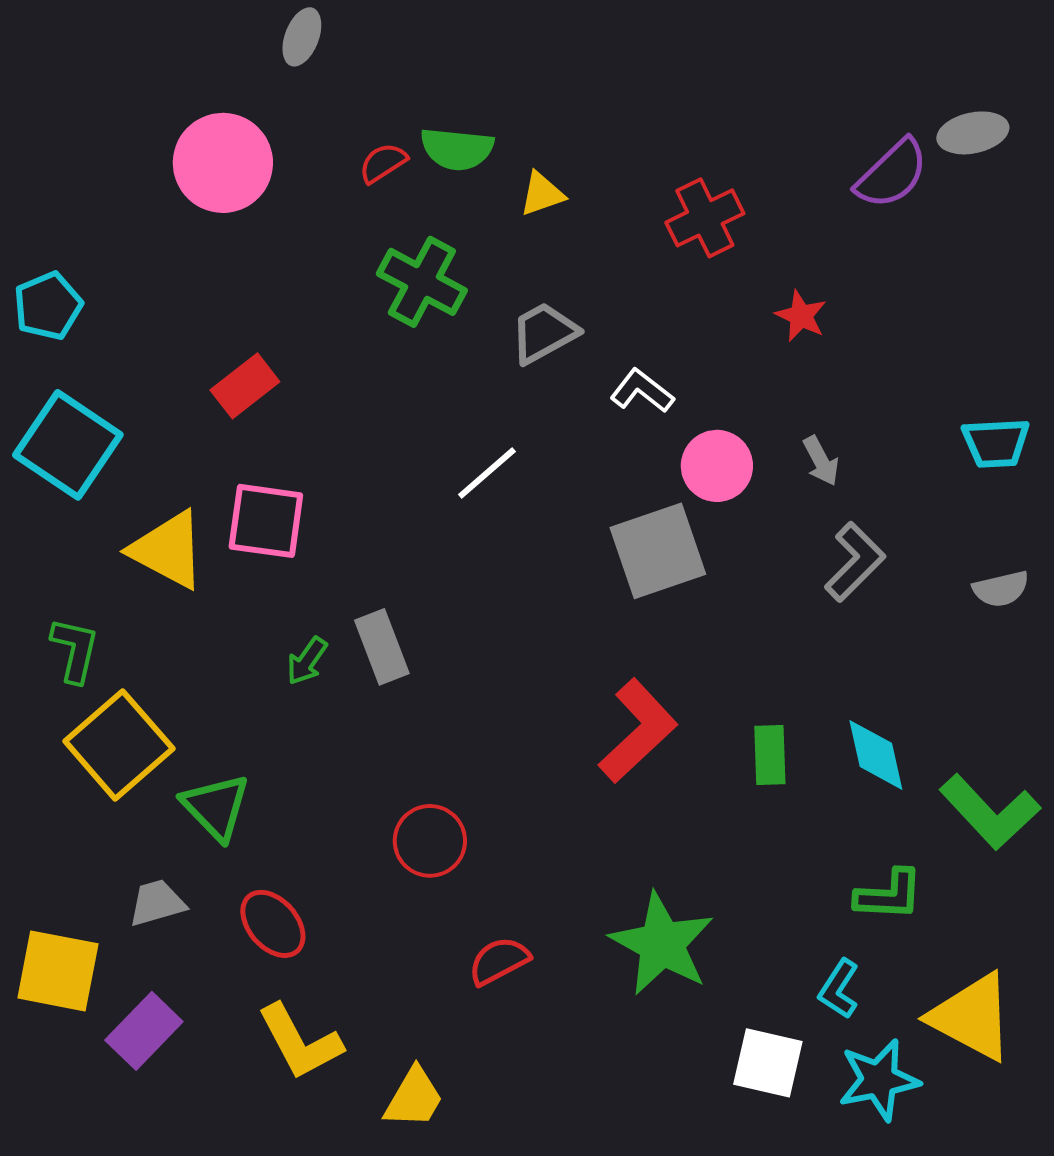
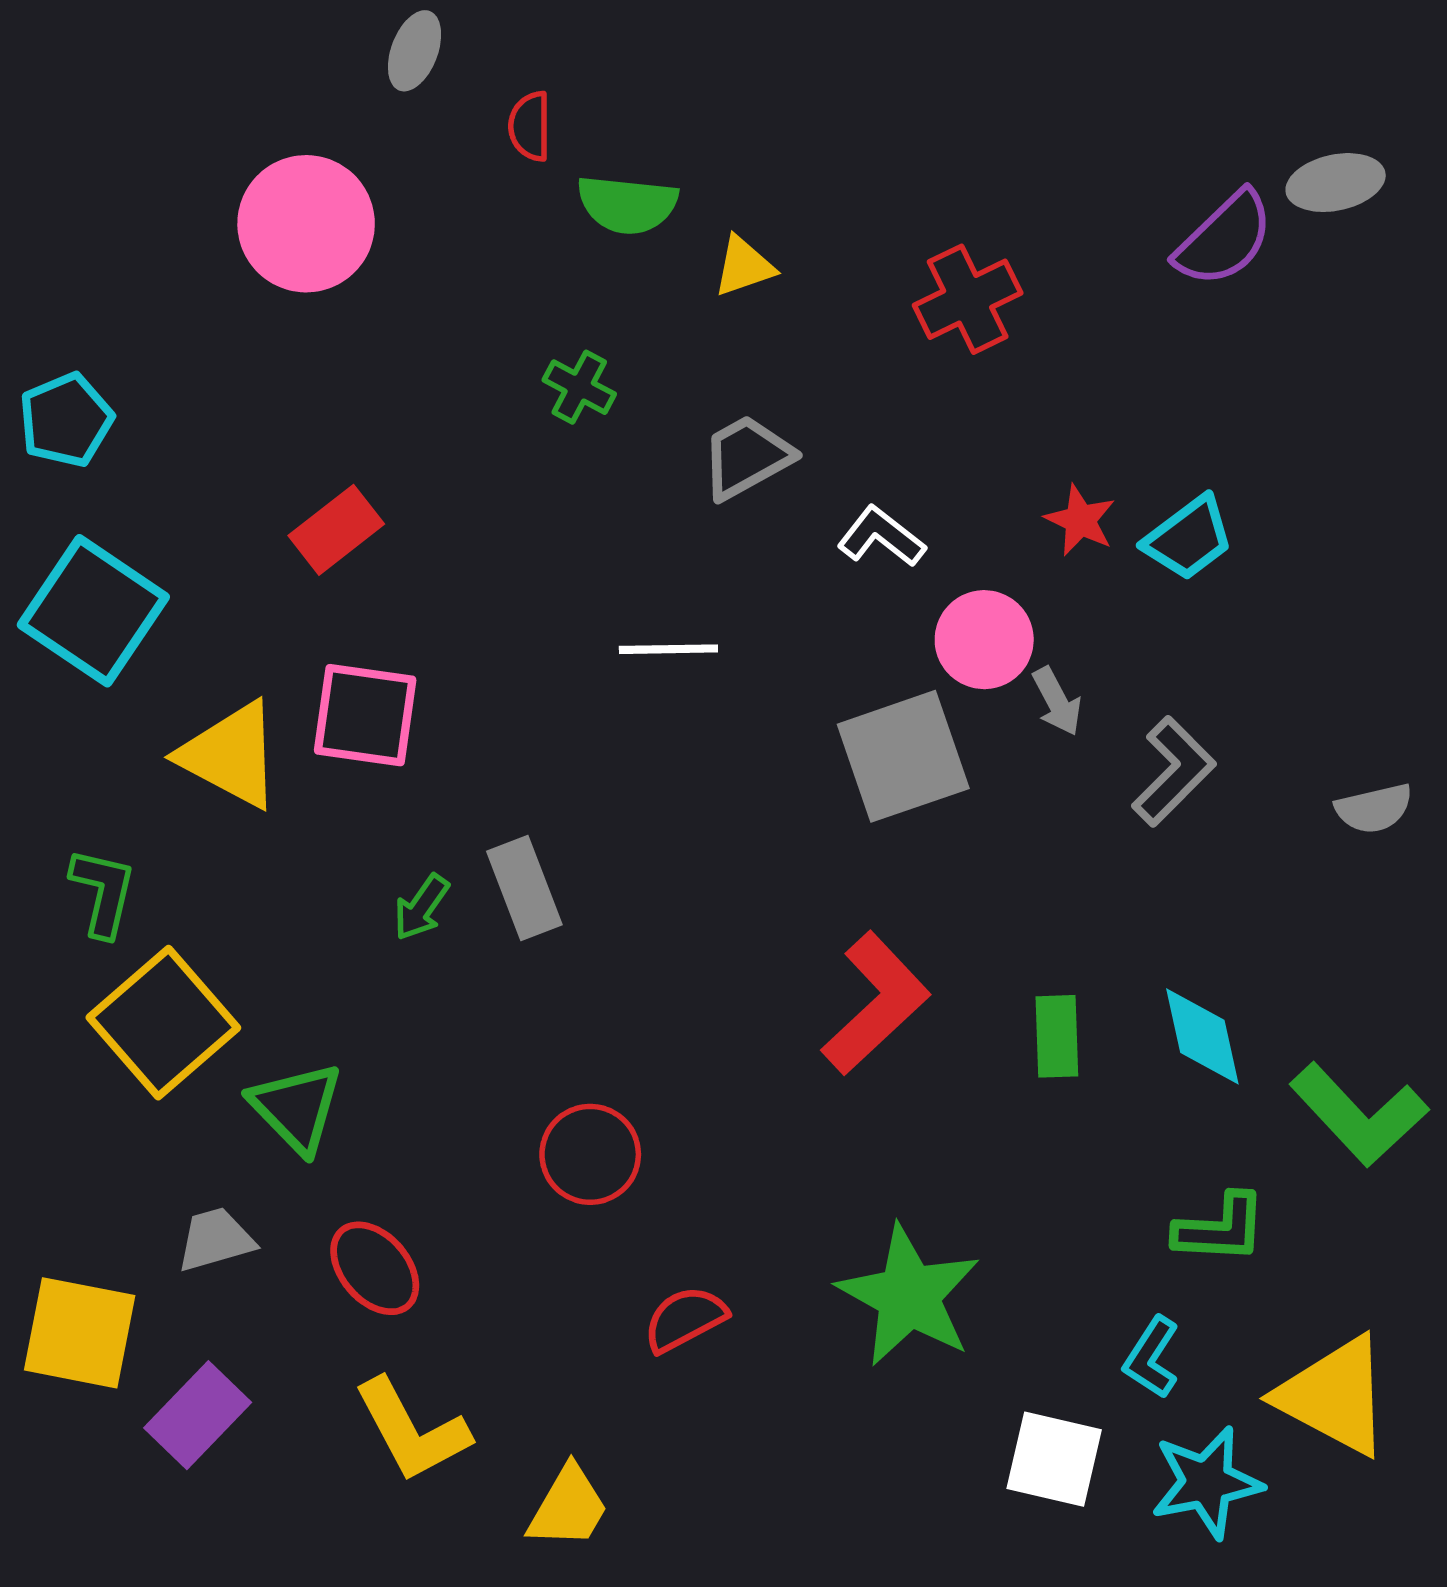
red semicircle: (383, 163) -> (530, 126), moved, turned -57
green cross: (422, 282) -> (579, 387), size x0.6
red star: (801, 316) -> (1080, 520), moved
cyan trapezoid: (996, 443) -> (1189, 538), moved, turned -34
gray arrow: (821, 461) -> (1057, 701), moved
white line: (487, 473) -> (668, 649), turned 40

